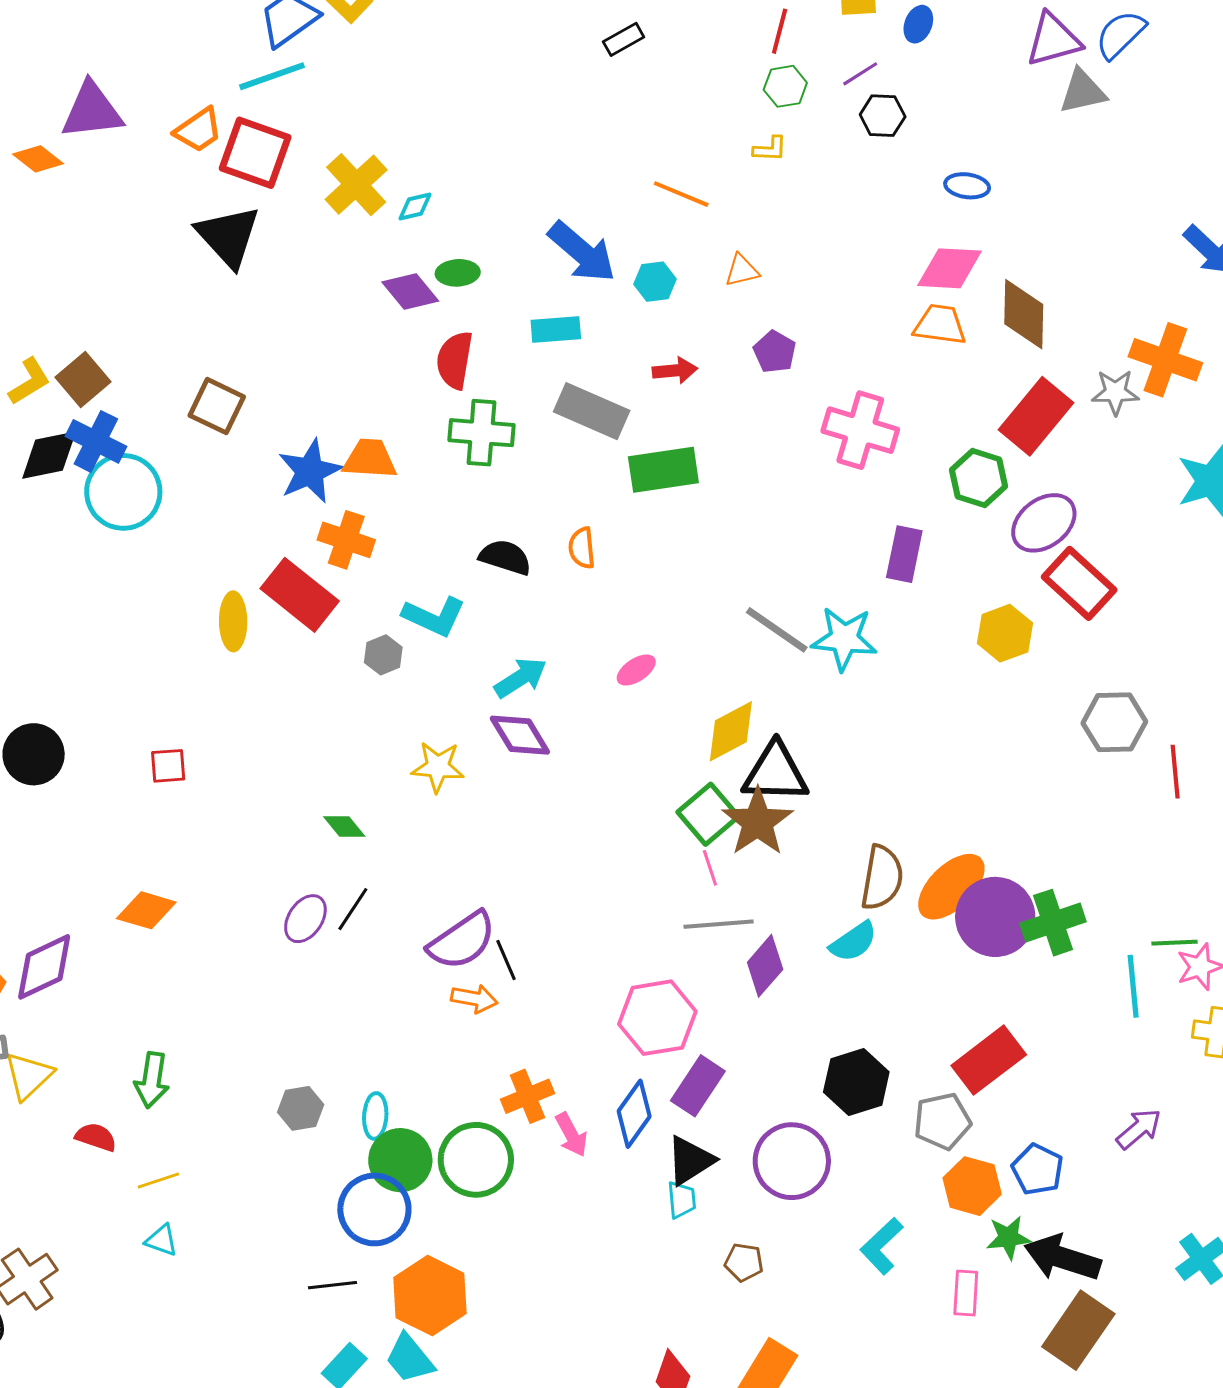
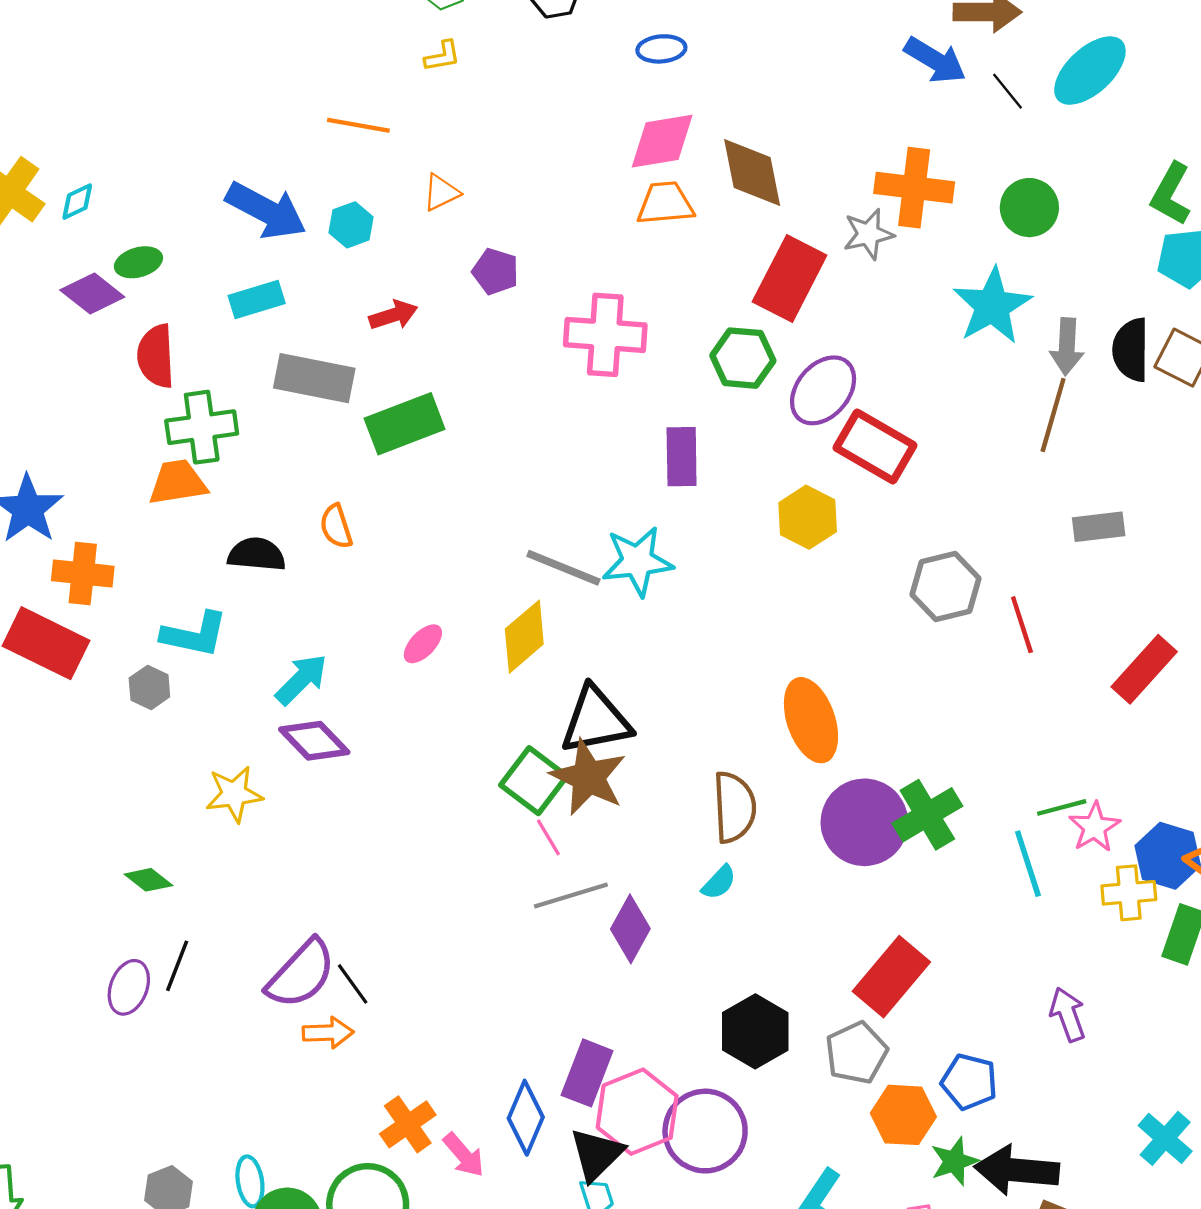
orange trapezoid: (370, 459) -> (178, 482), moved
yellow diamond: (731, 731) -> (524, 637), moved
orange ellipse: (951, 887) -> (811, 720), moved, turned -52
cyan semicircle: (853, 942) -> (719, 882), size x0.7
pink hexagon: (657, 1018) -> (637, 1112), moved
purple arrow: (1139, 1129) -> (1068, 1014), turned -57

